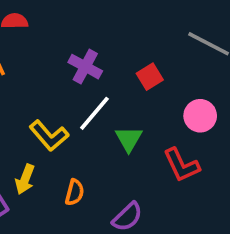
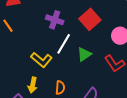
red square: (150, 77) -> (90, 19), size x1.5
green triangle: (129, 139) -> (84, 54), turned 35

